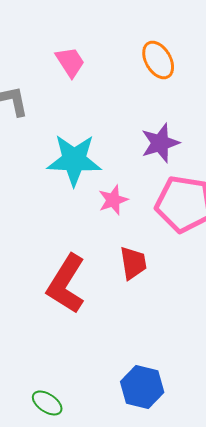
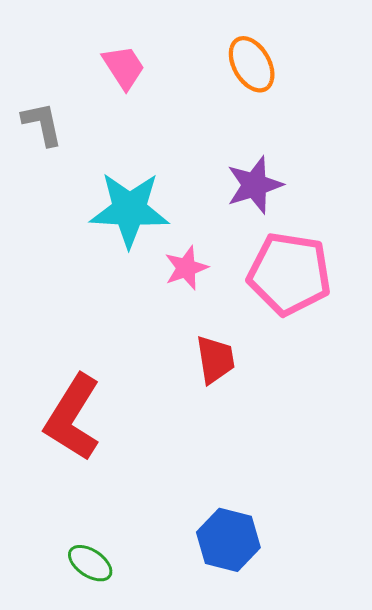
red L-shape: (66, 284) -> (73, 418), moved

